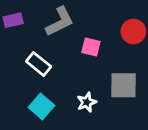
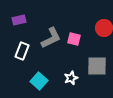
gray L-shape: (60, 22) -> (51, 38), moved
white rectangle: (39, 64) -> (22, 51), moved, turned 72

